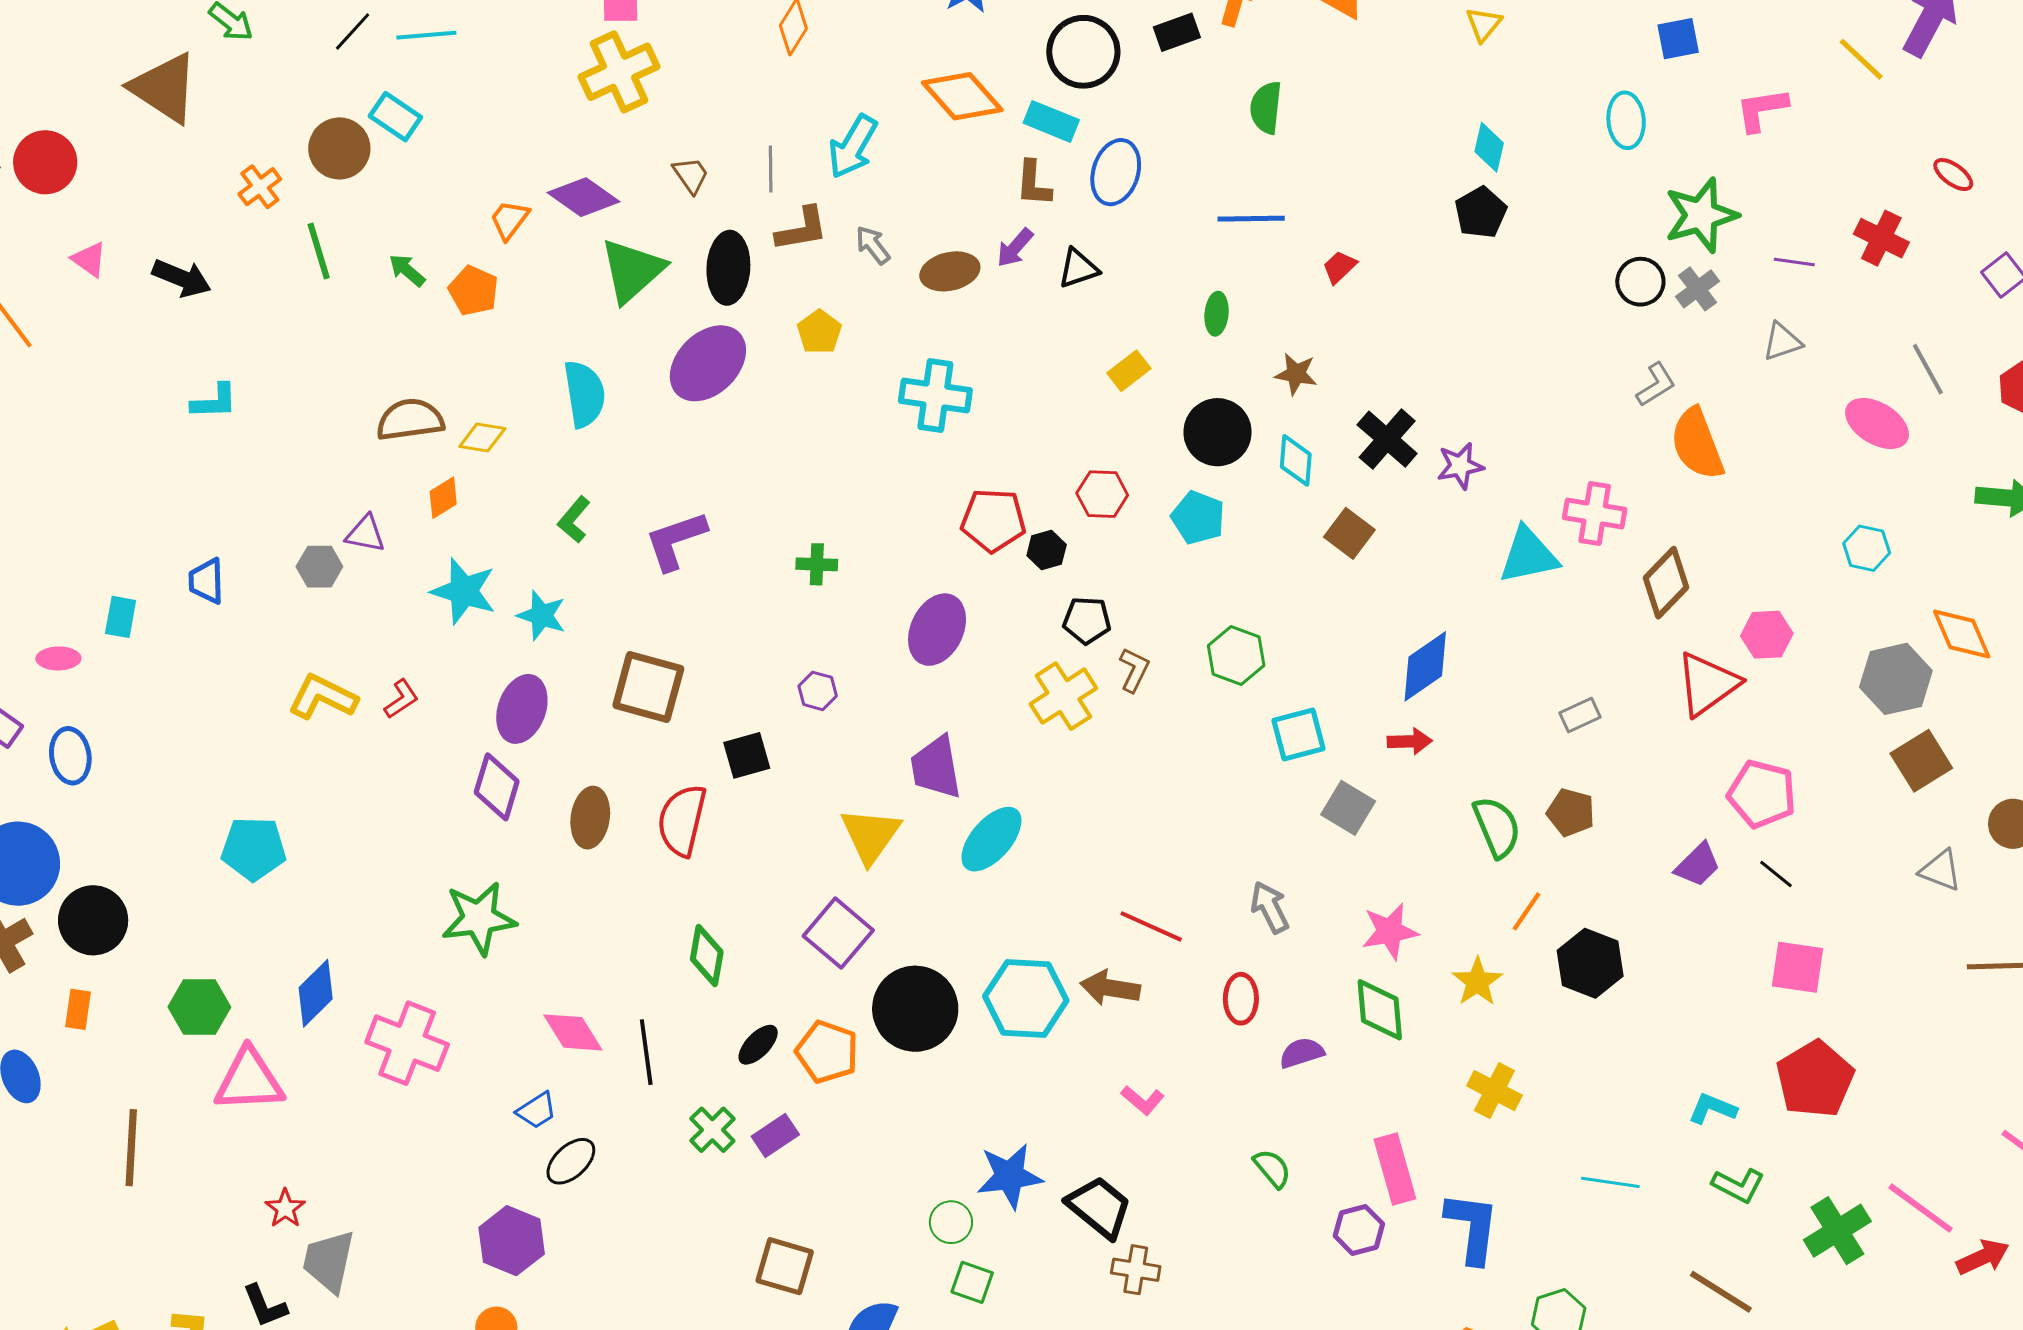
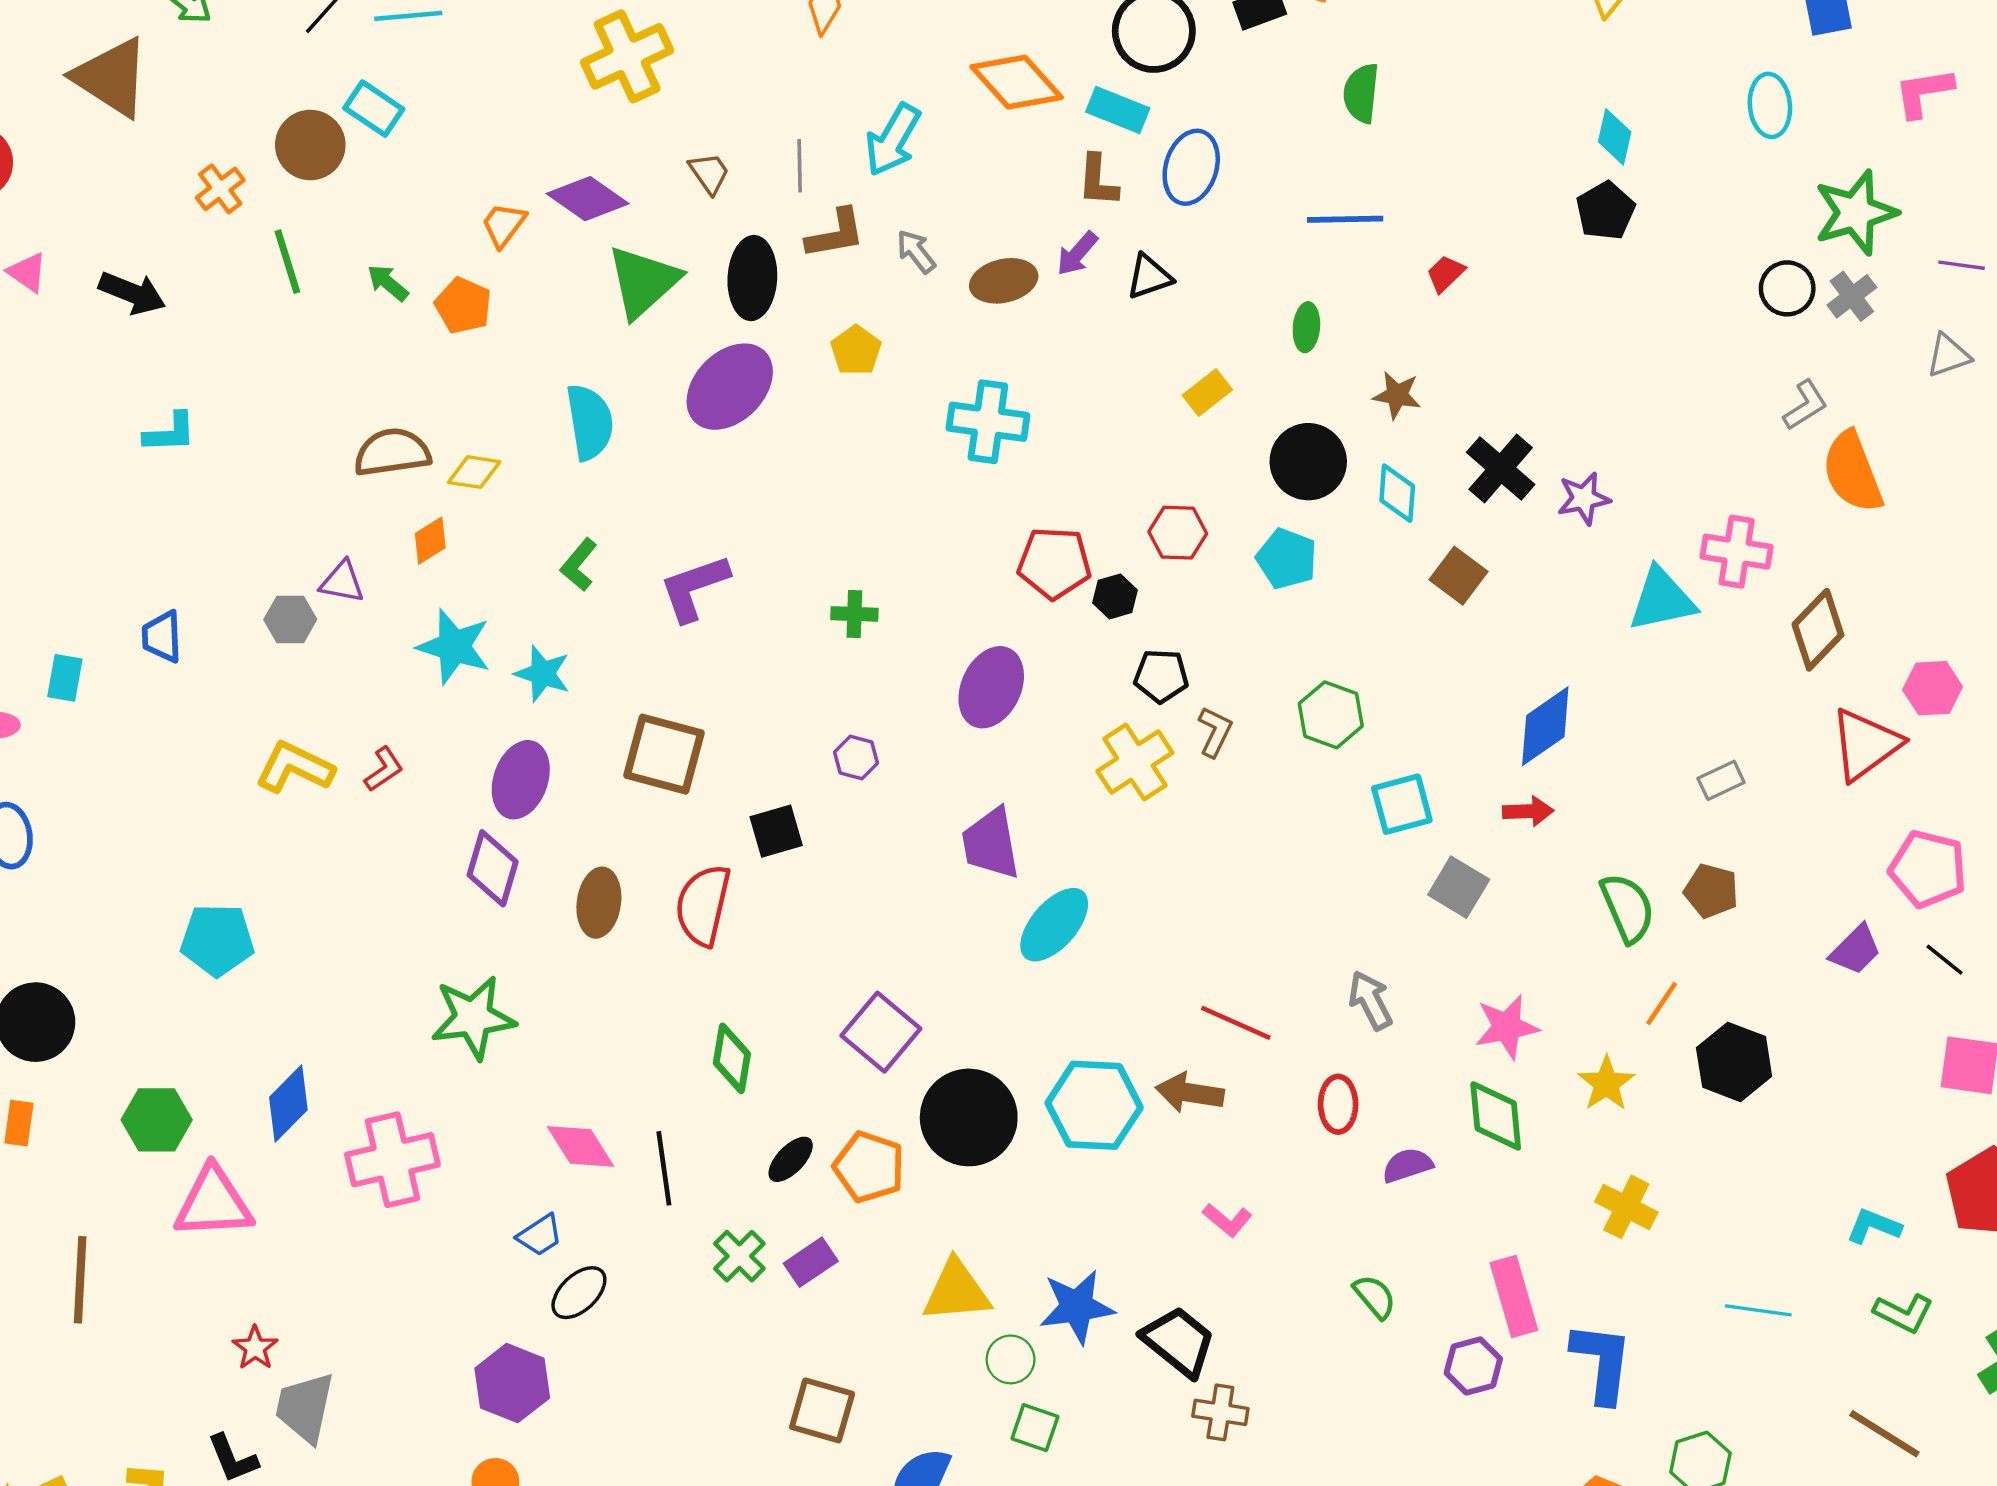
yellow triangle: (870, 835) -> (956, 1291), moved, turned 50
pink cross: (407, 1043) -> (392, 1160), turned -34

